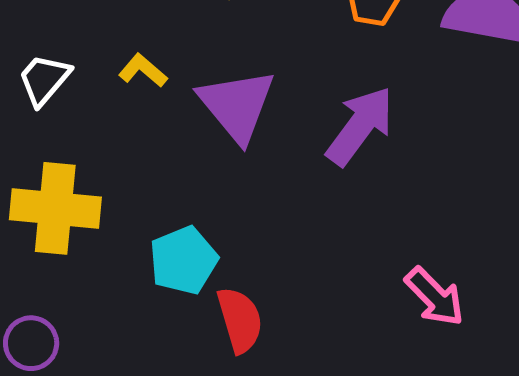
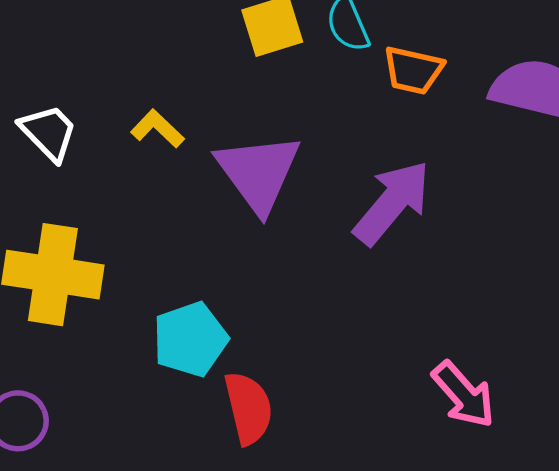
white trapezoid: (44, 79) -> (49, 132), turned 92

